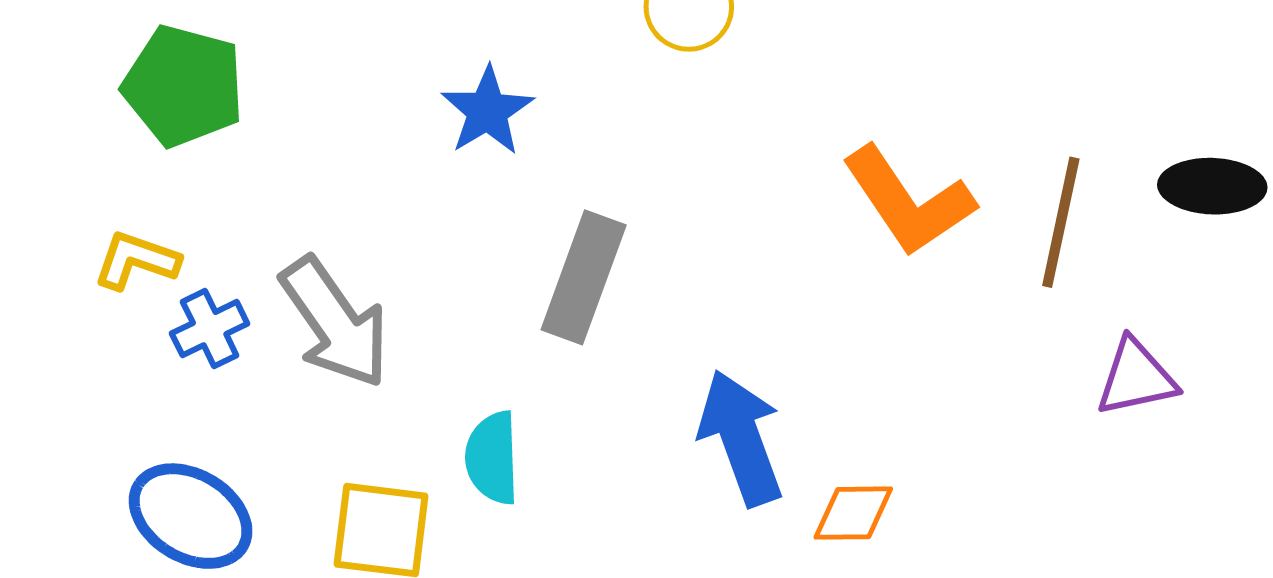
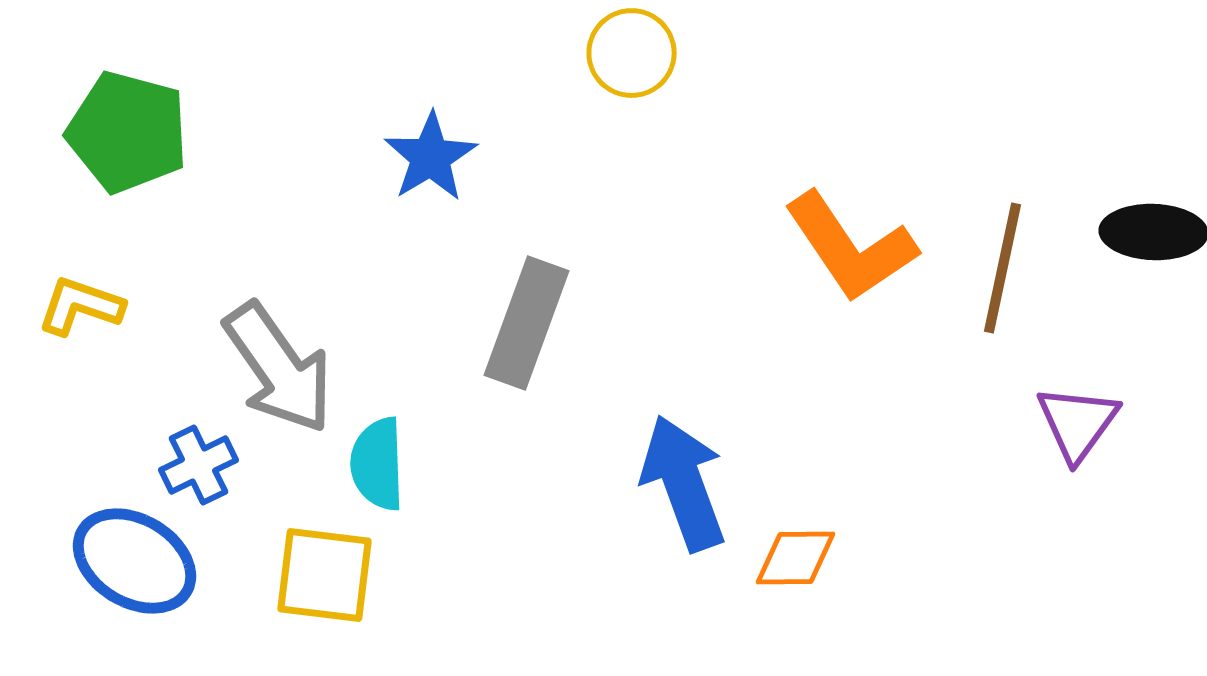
blue cross: (210, 329) -> (198, 465), moved
purple triangle: (1136, 378) -> (1078, 423), turned -42
cyan semicircle: (492, 458) -> (378, 464), moved

